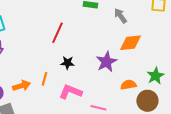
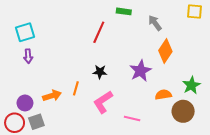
red line: (57, 33) -> (99, 32), moved
orange diamond: (130, 43) -> (165, 51), turned -50
pink L-shape: (70, 92) -> (103, 102), turned -55

